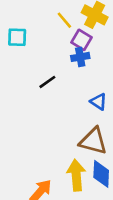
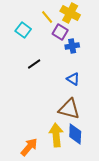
cyan square: (17, 37) -> (23, 30), moved, turned 35
blue cross: (80, 57) -> (72, 46), moved

